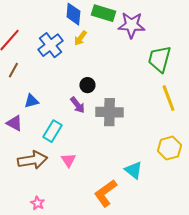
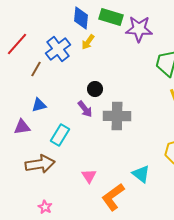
brown line: (13, 70) -> (36, 69), moved
purple triangle: (14, 123) -> (22, 127), turned -36
pink triangle: (68, 160) -> (89, 176), moved

